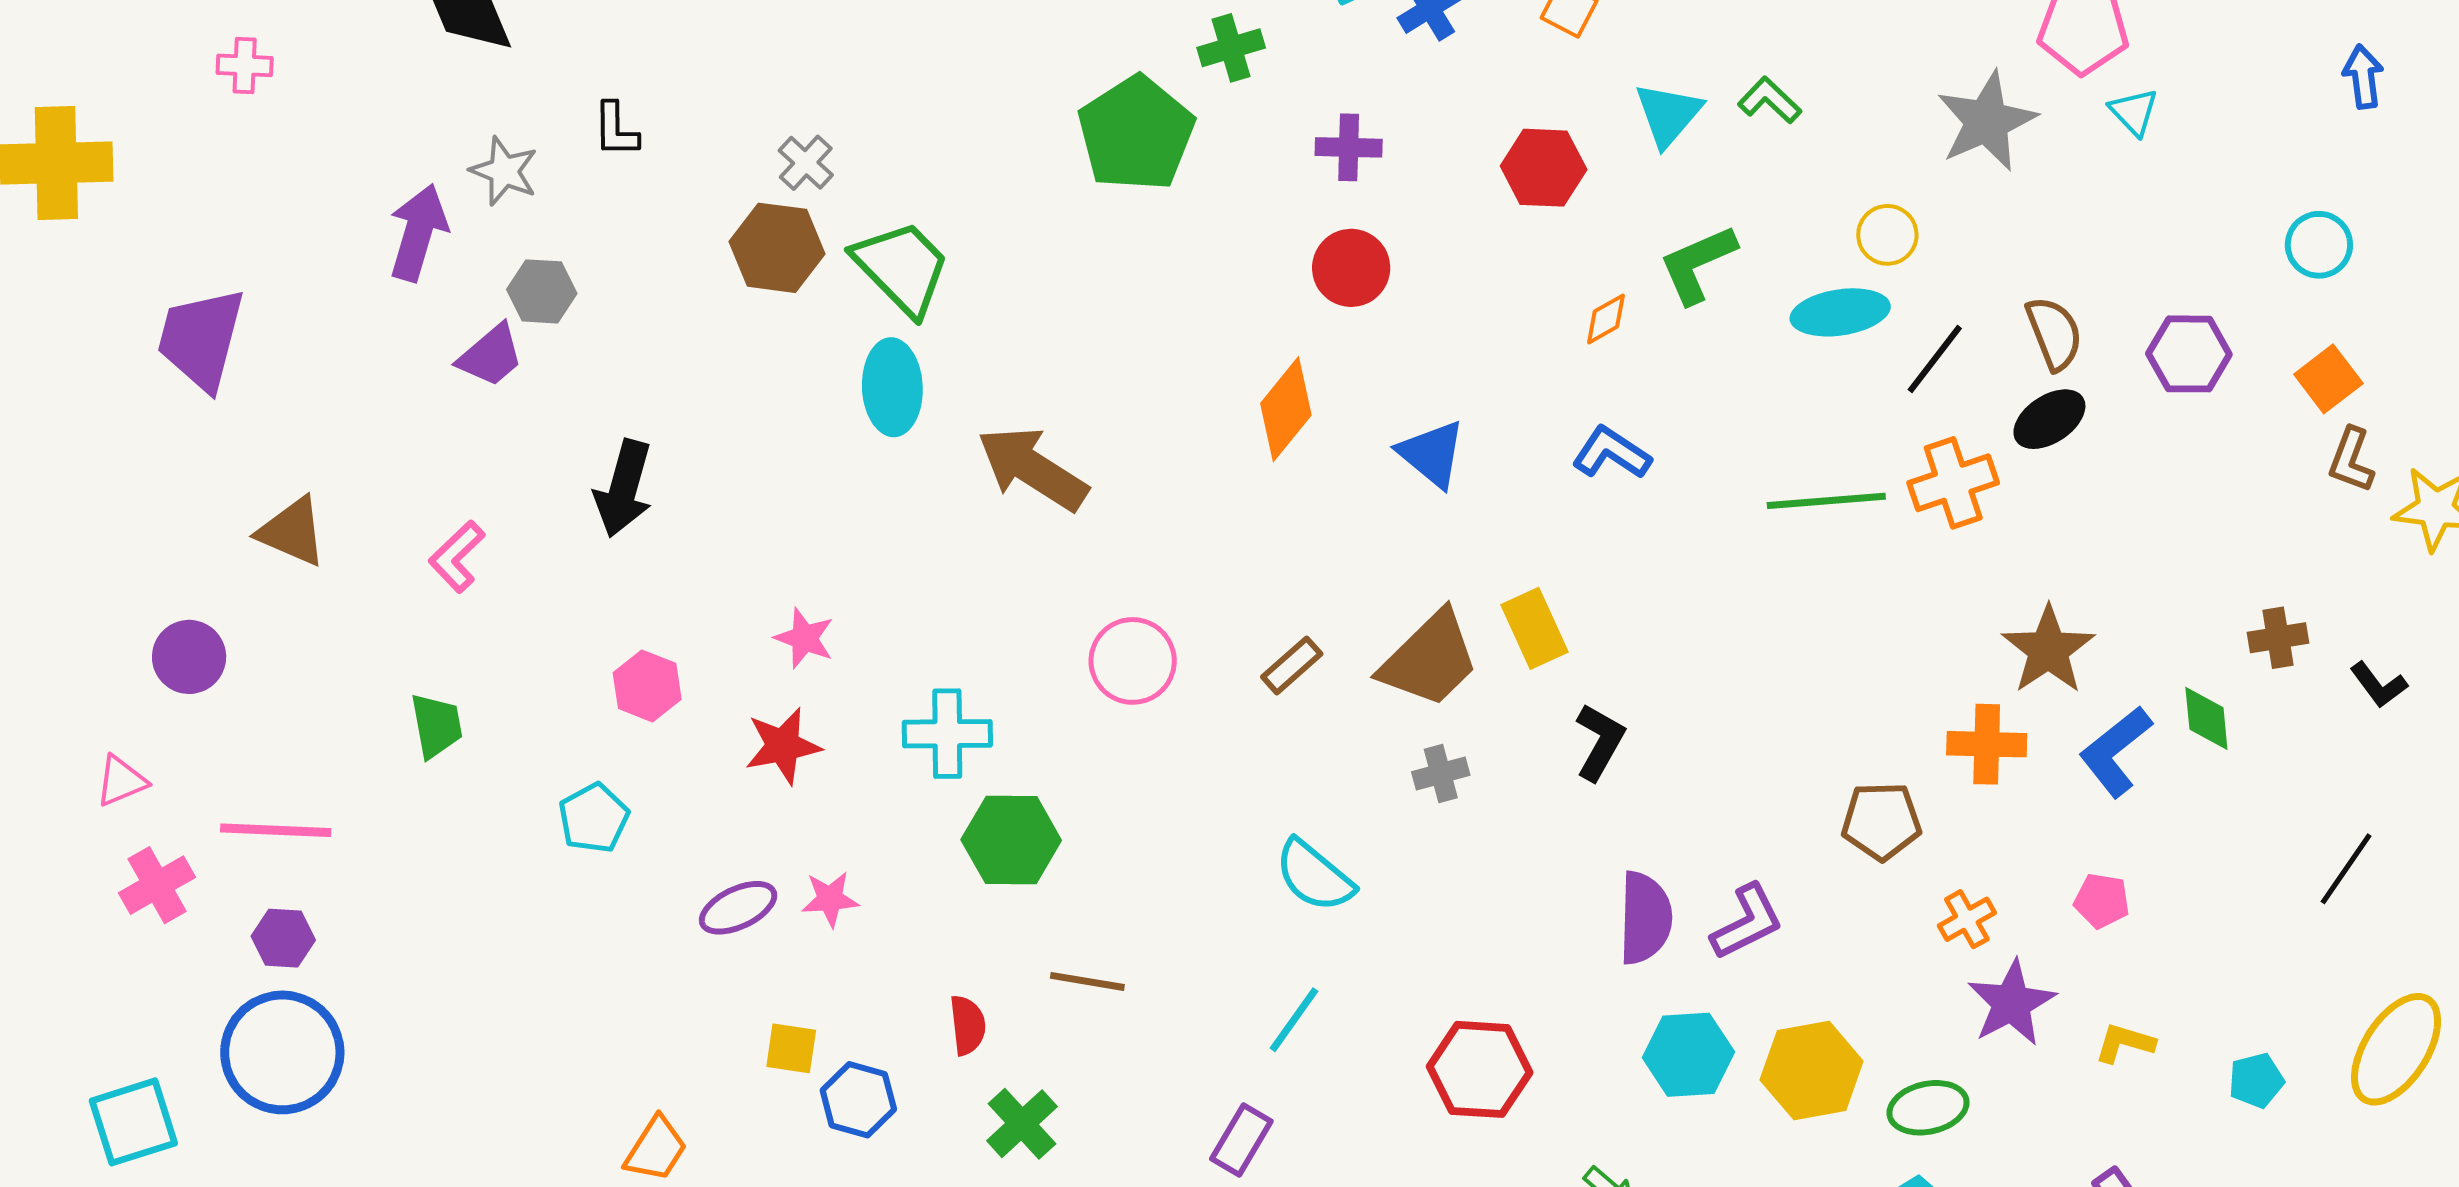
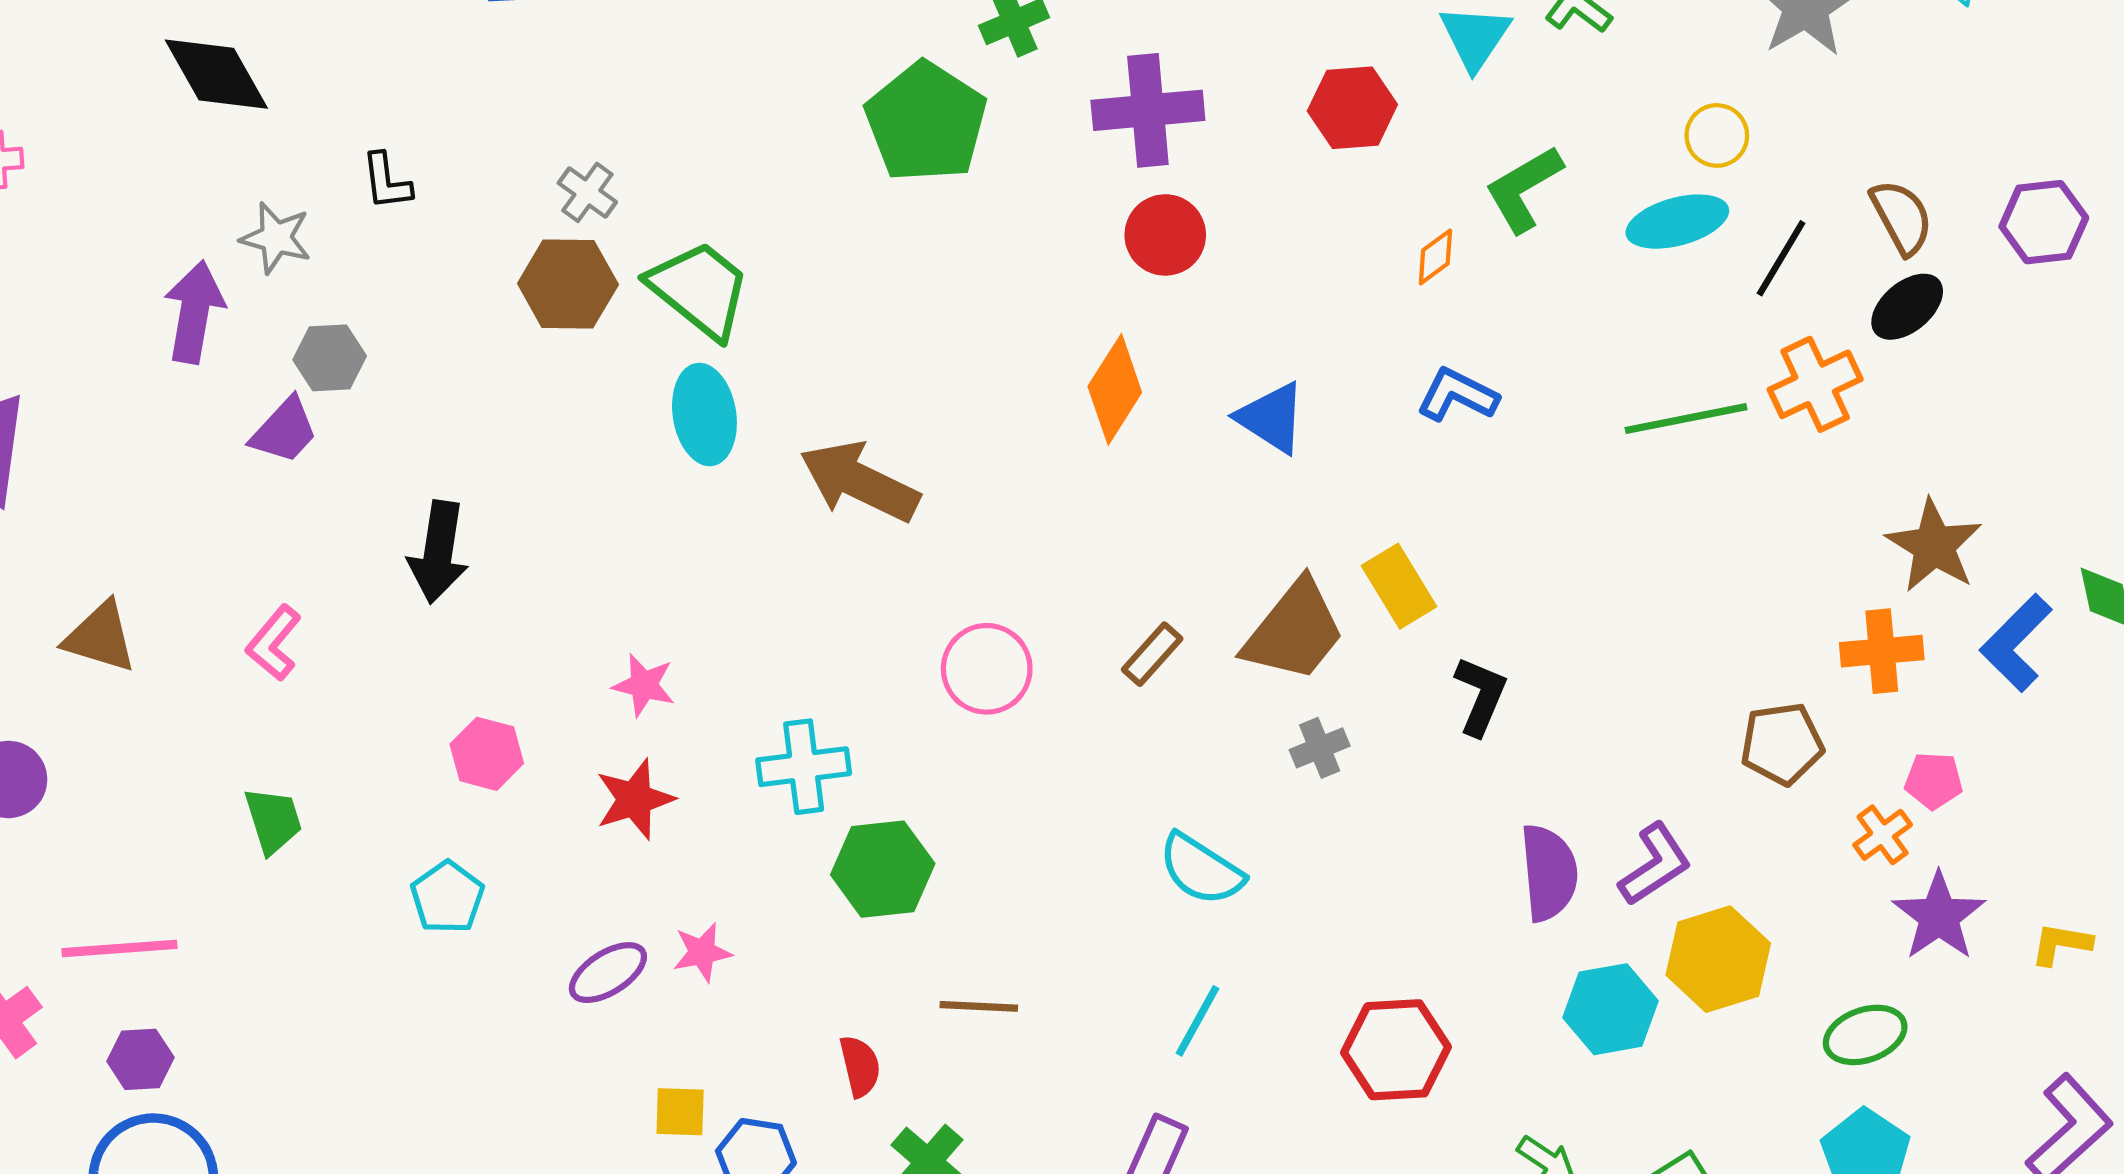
purple cross: (1349, 147) -> (1148, 110), size x1.6
pink pentagon: (2102, 901) -> (1934, 781), moved
yellow hexagon: (1812, 1071) -> (1718, 959), moved

